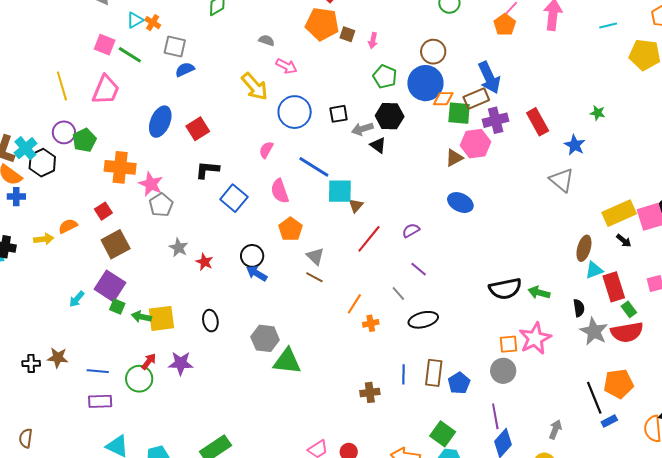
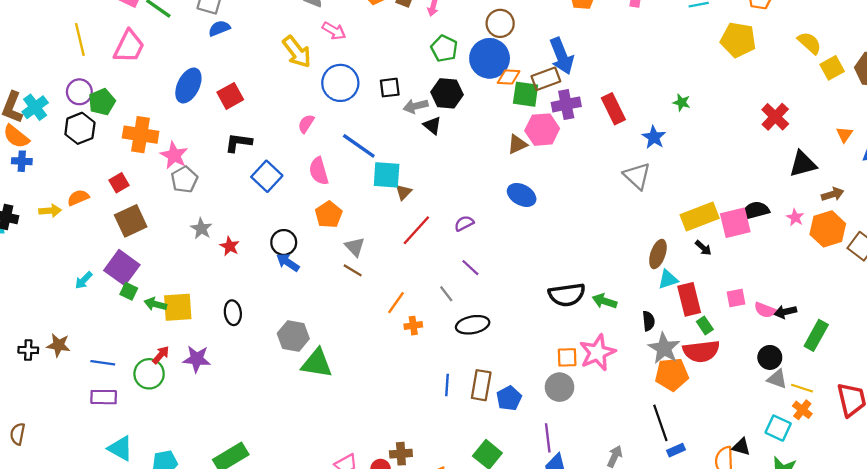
black hexagon: (42, 163) -> (80, 128), moved
orange pentagon: (619, 384) -> (672, 374), moved
brown cross: (370, 392) -> (401, 454), moved

